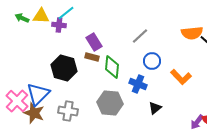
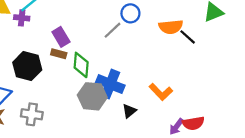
blue circle: (152, 61) -> (130, 13), moved
orange L-shape: (181, 77) -> (161, 92), moved
blue cross: (138, 84) -> (110, 84), size x1.4
gray hexagon: (110, 103) -> (92, 96), moved

